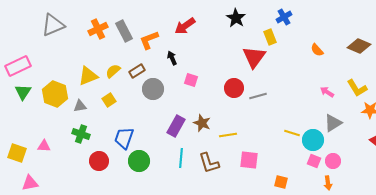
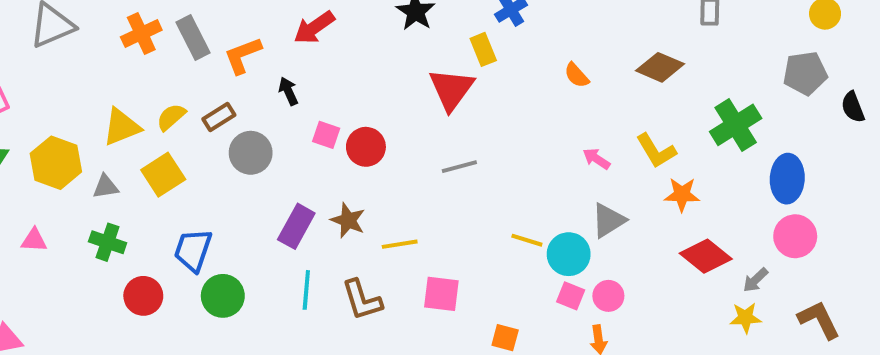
red circle: (234, 88) -> (366, 147), moved
yellow square: (109, 100) -> (163, 175), size x1.5
pink triangle: (44, 146) -> (34, 240), moved

